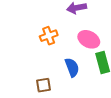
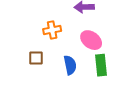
brown square: (44, 85) -> (36, 58), moved

